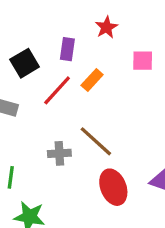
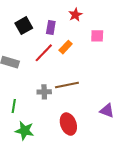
black square: (25, 63) -> (24, 26), moved
brown line: (96, 141) -> (67, 85), turned -55
red ellipse: (113, 187) -> (68, 124), moved

